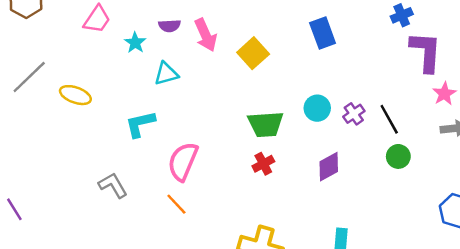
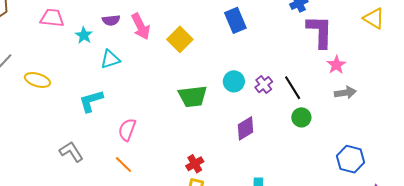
pink trapezoid: (97, 19) -> (52, 18), turned -115
pink semicircle: (183, 161) -> (127, 130), size x0.7
red cross: (263, 164) -> (195, 164), moved

